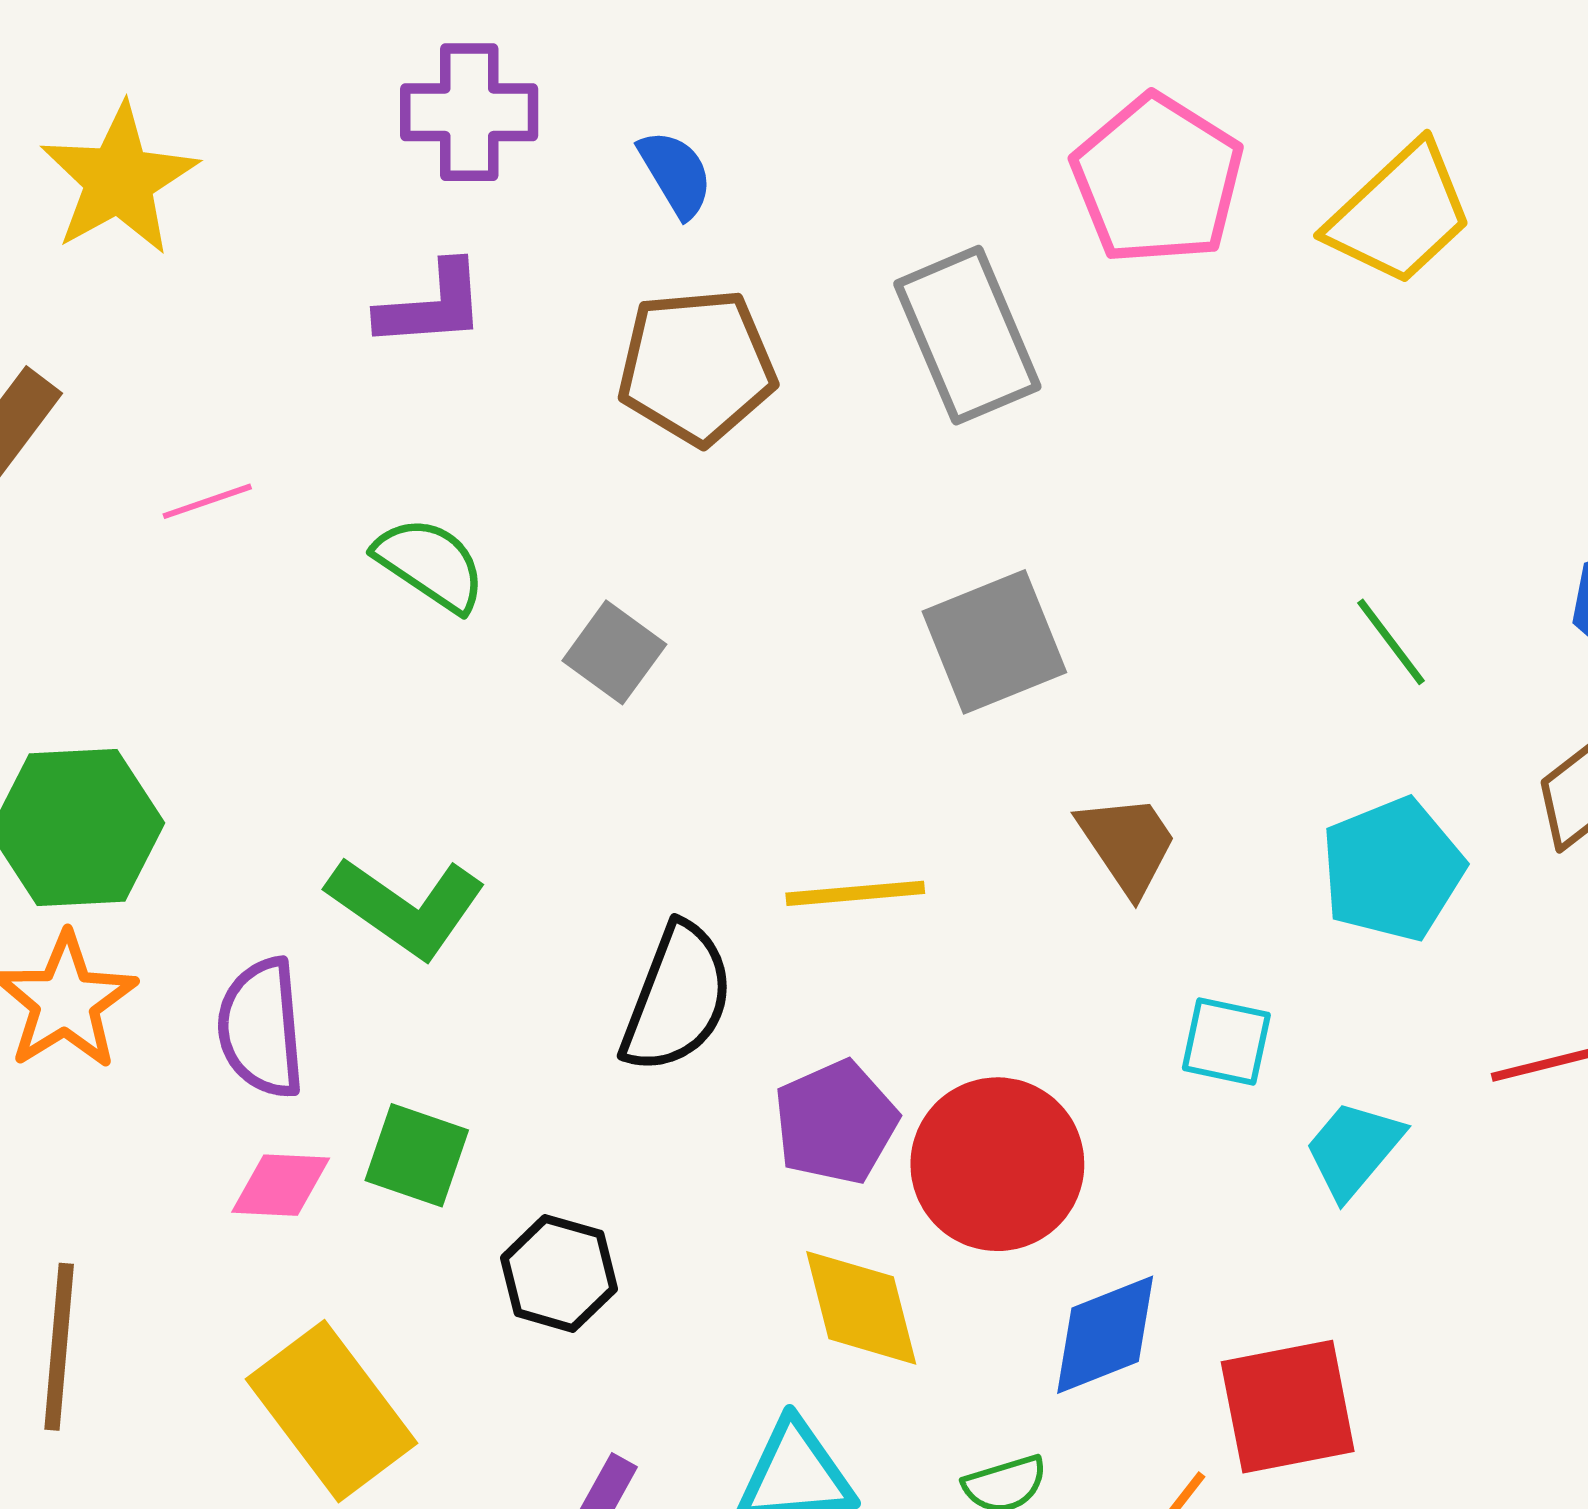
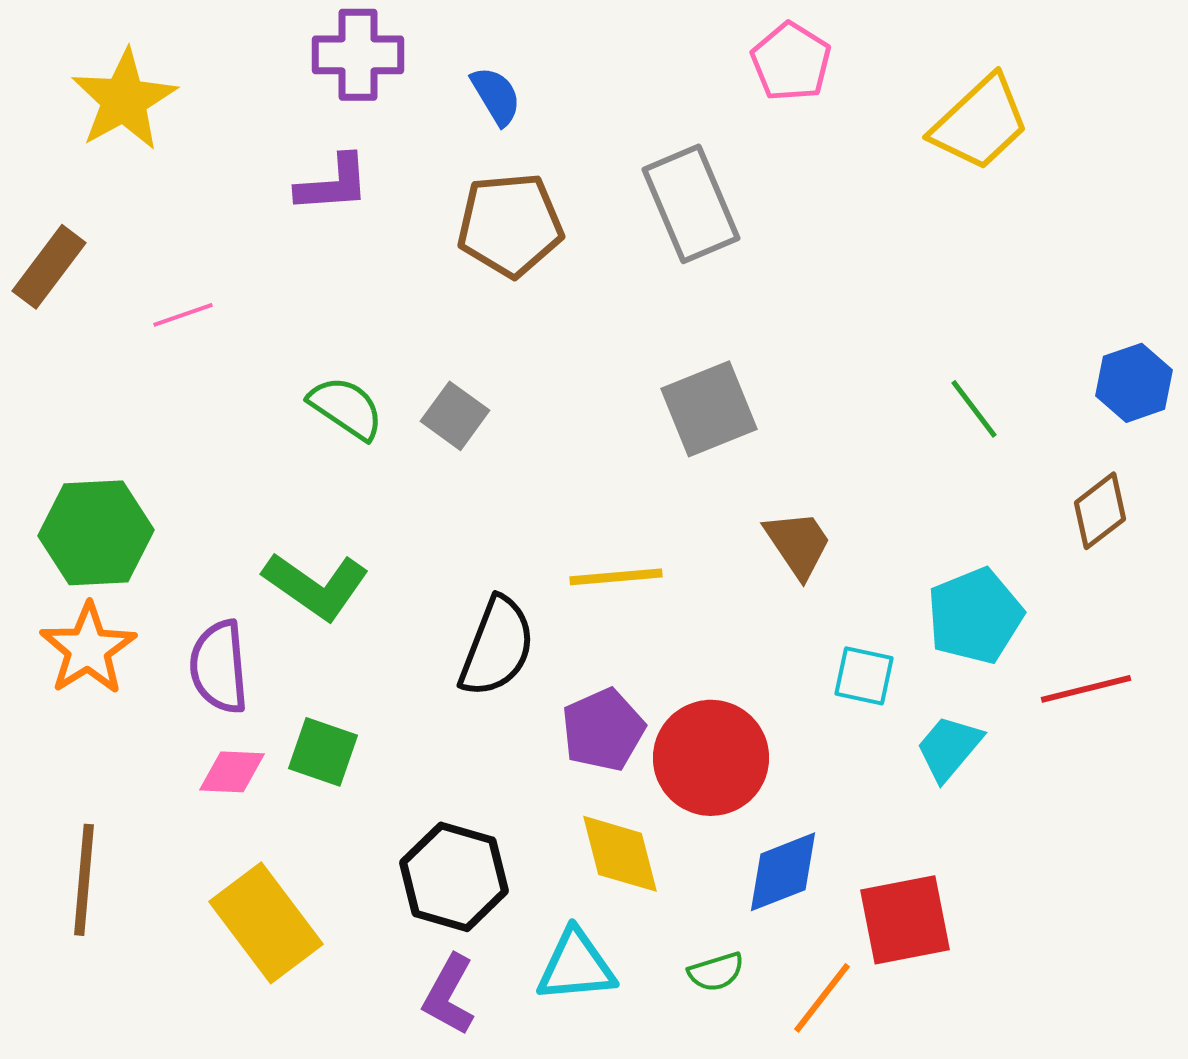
pink pentagon: (1158, 180) -> (791, 62), moved, size x0.7
green semicircle: (430, 564) -> (346, 408), moved
cyan pentagon: (1392, 869) -> (975, 616), moved
black hexagon: (559, 1273) -> (454, 877), moved, size x1.4

